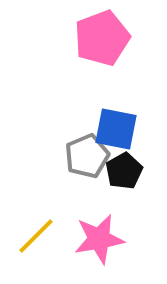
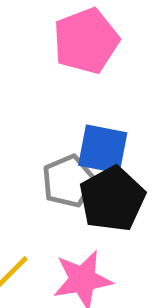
black pentagon: (124, 171) -> (112, 199), size x1.5

